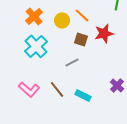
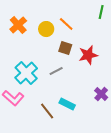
red star: (104, 33) -> (88, 55), moved
cyan cross: (36, 46) -> (26, 73), moved
brown line: (57, 89) -> (47, 111), moved

